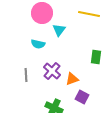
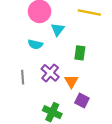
green rectangle: (96, 57) -> (80, 53), moved
orange triangle: (72, 79) -> (71, 81), turned -40

